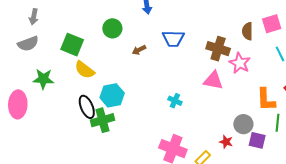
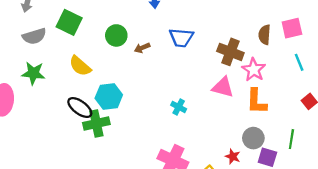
green circle: (112, 28) -> (116, 35), moved
gray semicircle: (28, 44) -> (34, 36), moved
green square: (72, 45) -> (69, 22), moved
orange L-shape: (266, 100) -> (257, 101), moved
black ellipse: (87, 107) -> (80, 108), turned -35

